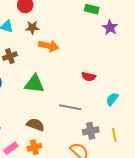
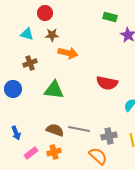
red semicircle: (89, 77) -> (107, 83), size x1.5
gray line: (70, 107) -> (79, 129), moved

